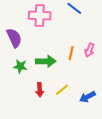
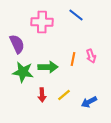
pink arrow: (89, 50) -> (91, 56), turned -40
green star: (20, 66) -> (23, 72), size x1.5

